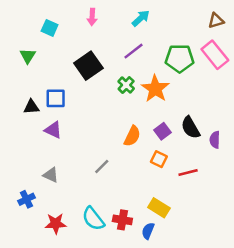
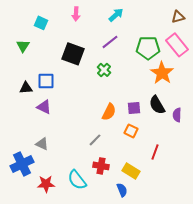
black square: (88, 66) -> (73, 54), turned -35
orange star: (155, 89) -> (162, 73), moved
purple square: (163, 131) -> (134, 108), turned 32
gray line: (102, 166) -> (95, 140), moved
red line: (188, 173) -> (155, 152), moved, turned -56
blue cross: (26, 199) -> (22, 164), size x1.6
red cross: (122, 220) -> (101, 166), moved
blue semicircle: (148, 231) -> (122, 190), turned 136

